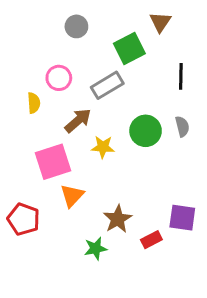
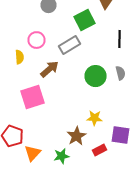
yellow star: (103, 147) -> (94, 118), moved
orange triangle: (72, 196) -> (32, 153), moved

